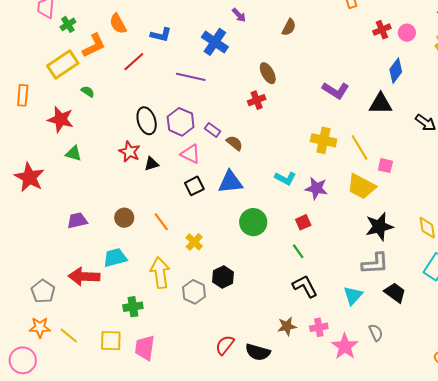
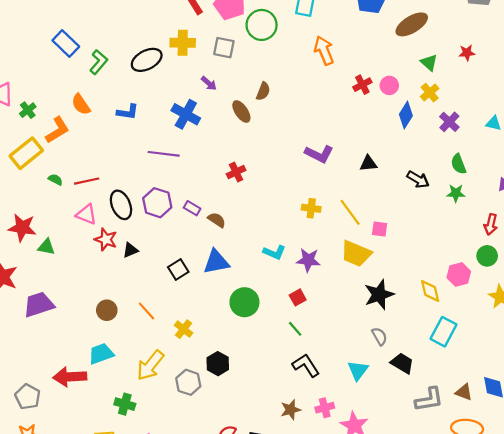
red line: (134, 62) -> (87, 181), moved, turned 35
blue diamond: (396, 71) -> (406, 115), moved
brown ellipse: (268, 73) -> (241, 111), moved
black triangle: (381, 104) -> (368, 163), size x0.7
red star: (61, 119) -> (22, 228), moved
yellow cross: (324, 140) -> (311, 208), size x0.7
pink triangle: (190, 154) -> (86, 214), moved
purple trapezoid: (77, 220) -> (39, 304), moved, size x1.4
gray L-shape: (375, 264) -> (429, 399), moved
yellow arrow: (160, 273) -> (150, 365), turned -128
green cross: (133, 307) -> (125, 404), turned 30
gray semicircle: (376, 333) -> (379, 336), moved

